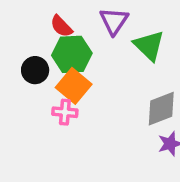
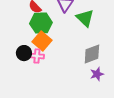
black circle: (35, 70) -> (24, 53), moved

